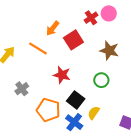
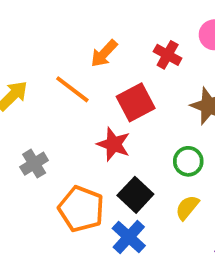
red cross: (91, 18) -> (168, 55), moved, turned -32
red square: (73, 40) -> (136, 102), moved
yellow semicircle: (94, 113) -> (187, 208), moved

